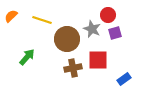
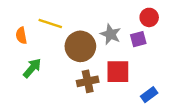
red circle: (108, 15) -> (149, 17), moved
orange semicircle: (11, 16) -> (21, 36), moved, turned -56

